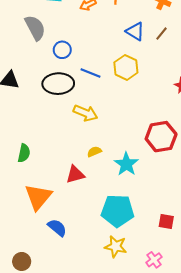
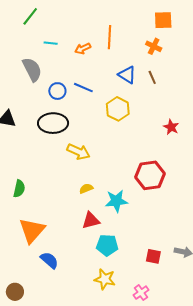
brown line: (161, 34) -> (152, 77), turned -64
blue line: (90, 73) -> (83, 88), moved
cyan star: (126, 164) -> (116, 201), turned 30
red triangle: (75, 174) -> (91, 220), moved
cyan pentagon: (118, 211) -> (107, 245), size x0.7

